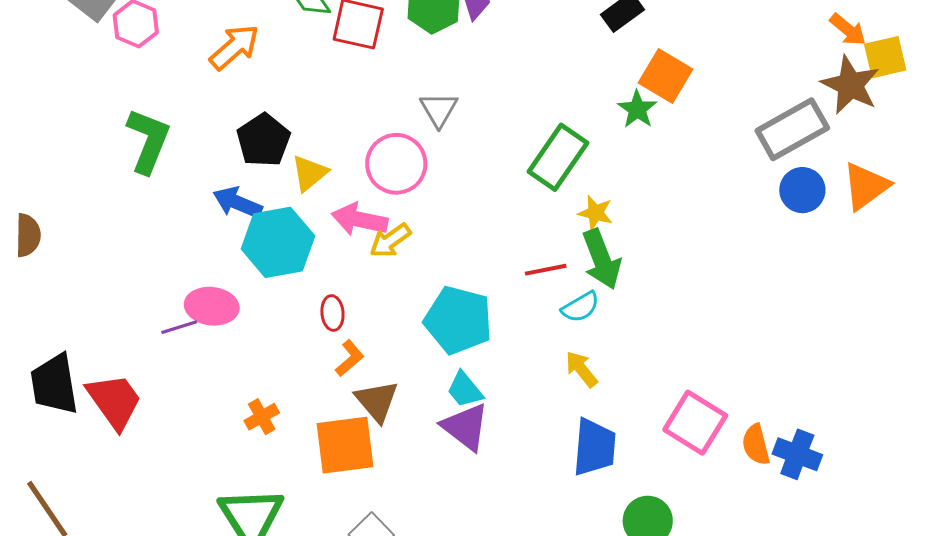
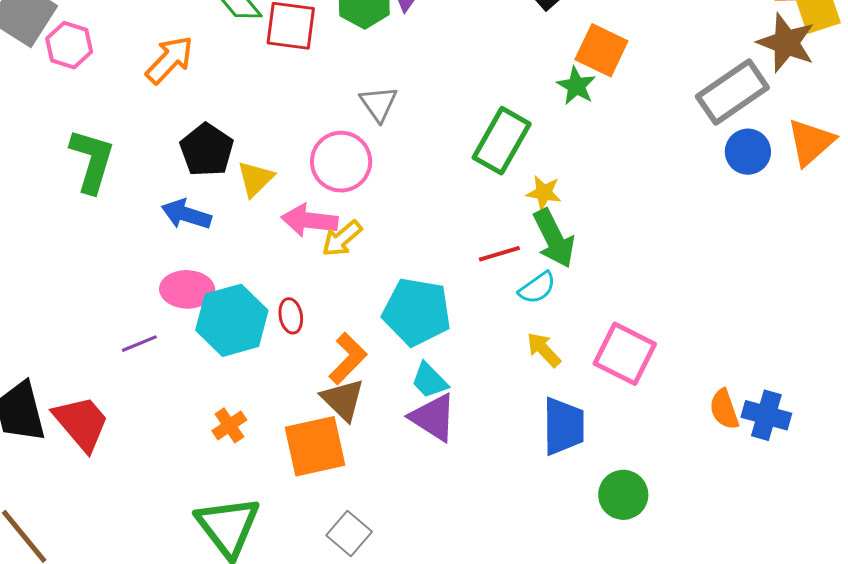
cyan hexagon: (278, 242) -> (232, 320), moved
pink ellipse: (212, 306) -> (187, 289), moved
orange L-shape: (350, 358) -> (348, 358), moved, size x1.4
pink square: (695, 423) -> (625, 354), moved

